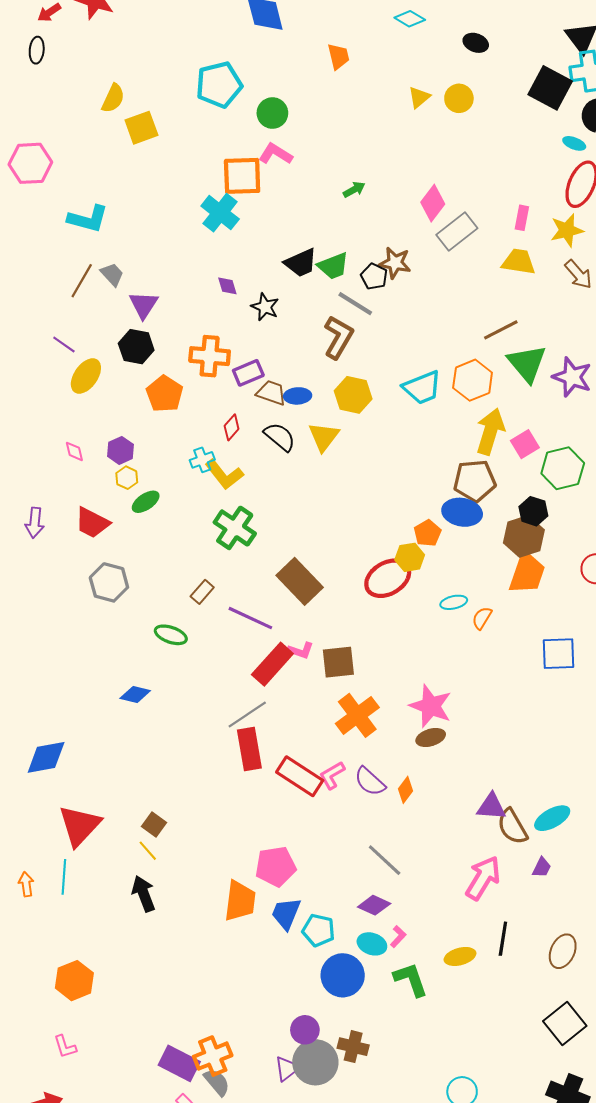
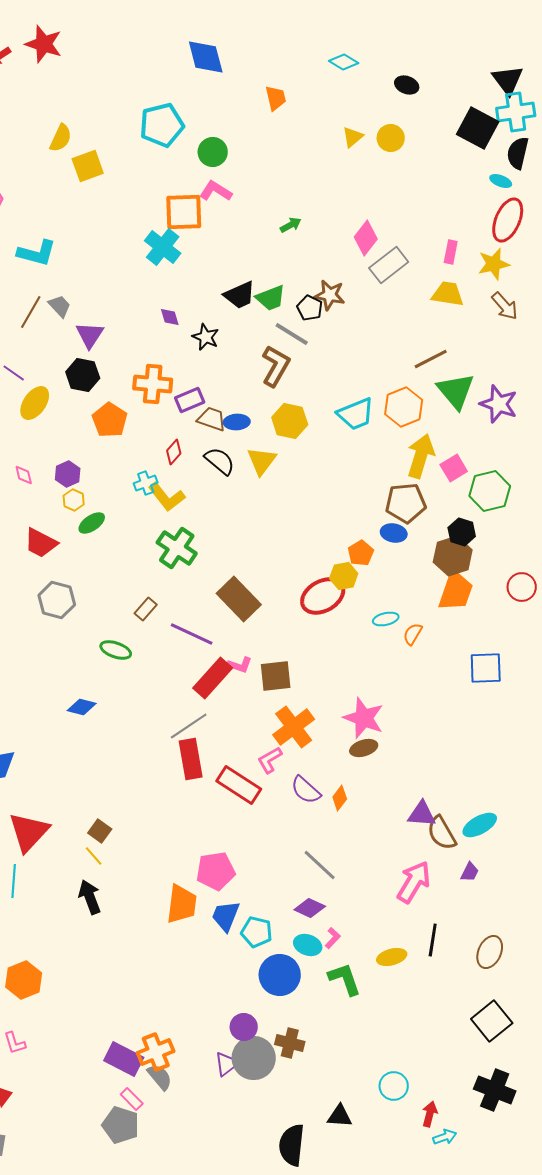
blue ellipse: (462, 512) -> (394, 533), size x0.7
pink L-shape: (332, 775) -> (270, 760), moved

